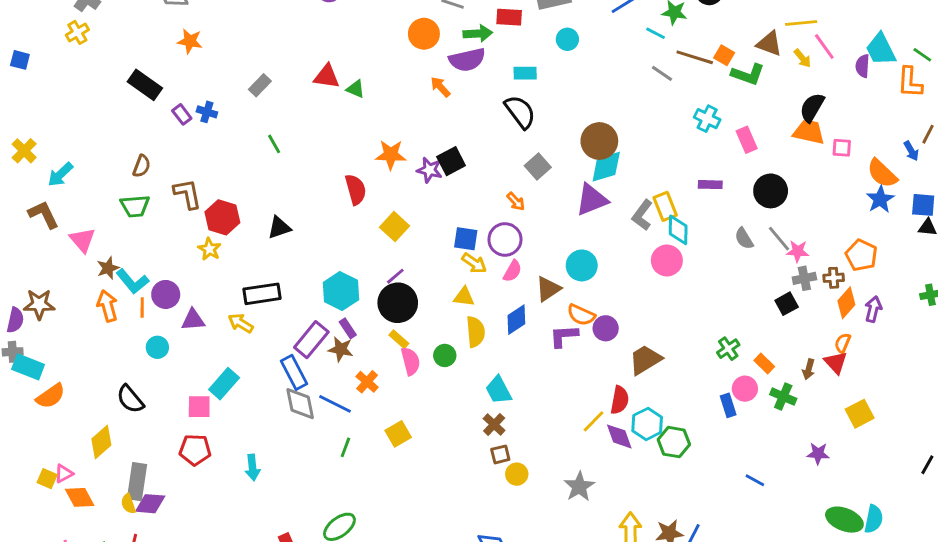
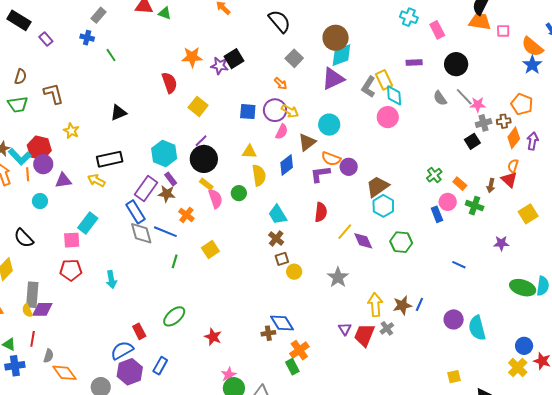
blue cross: (207, 112) -> (87, 38), moved
red hexagon: (222, 217) -> (39, 148), moved
yellow arrow: (474, 263) -> (290, 111), moved
red semicircle: (620, 400) -> (321, 212), moved
cyan hexagon: (647, 424) -> (383, 206), moved

